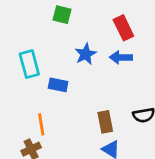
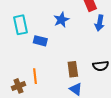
blue arrow: (121, 57) -> (100, 23), moved, turned -84
orange line: (41, 124) -> (35, 76), moved

